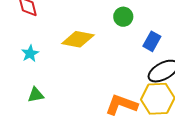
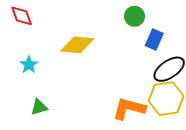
green circle: (123, 17) -> (135, 16), moved

